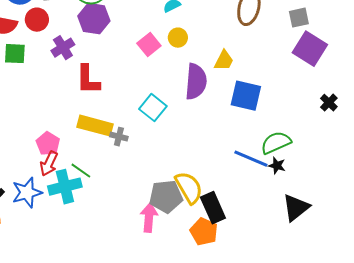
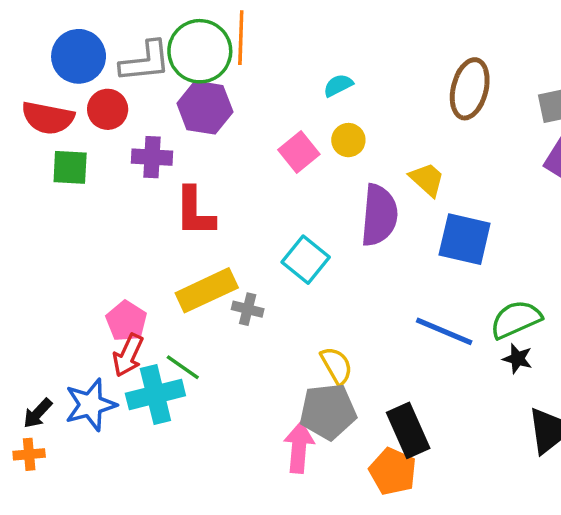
purple cross: (63, 48) -> (152, 157), turned 35
yellow trapezoid: (224, 61) -> (427, 179), turned -75
yellow rectangle: (95, 126) -> (207, 290), turned -40
blue line: (251, 159) -> (444, 331), moved
yellow semicircle: (189, 188) -> (336, 365), moved, size x0.7

